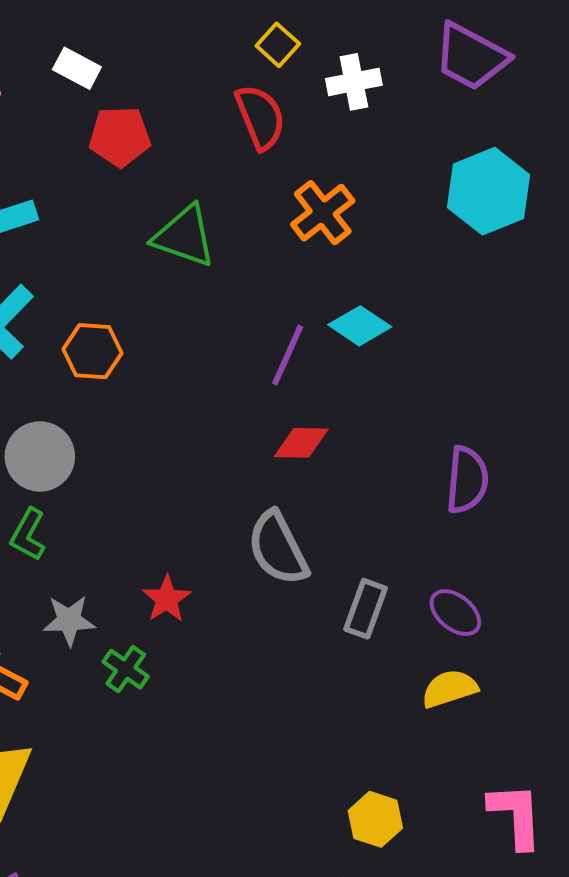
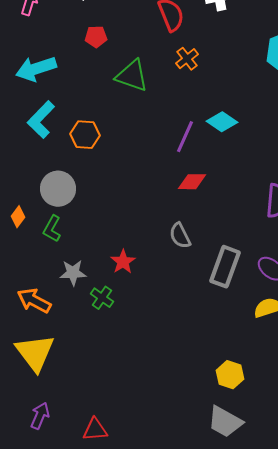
red pentagon: (120, 137) -> (96, 37), moved, size x0.7
orange cross: (323, 213) -> (187, 59), moved, size x0.7
gray semicircle: (278, 548) -> (180, 236), size x0.7
gray rectangle: (366, 609) -> (225, 267), size x1.4

